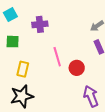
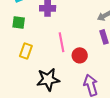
black star: (22, 96) -> (48, 79), moved

